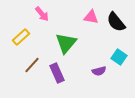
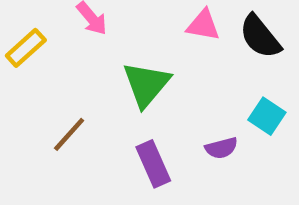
yellow rectangle: (21, 37) -> (26, 48), moved
purple rectangle: (57, 73) -> (153, 164), moved

